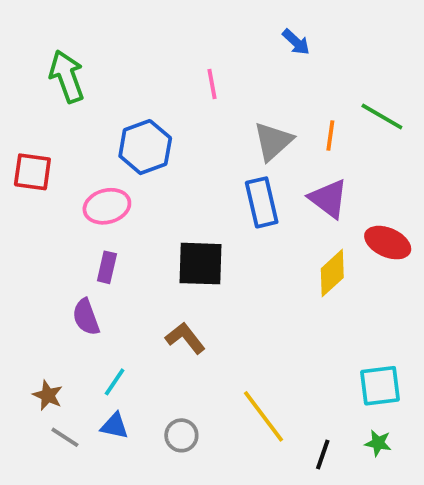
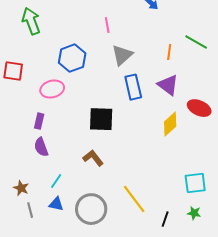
gray triangle: (273, 141) -> (122, 55), moved
purple rectangle: (107, 267) -> (39, 121), moved
gray circle: (181, 435) -> (91, 209), size x1.8
gray line: (65, 437) -> (30, 210), turned 42

